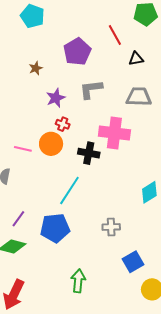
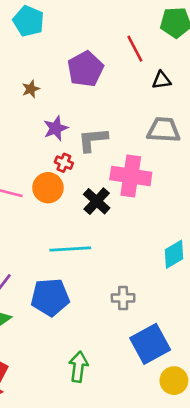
gray L-shape: (91, 89) -> (93, 140), moved
black cross: (89, 153) -> (97, 201), turned 30
cyan line: (69, 190) -> (70, 249), turned 52
blue square: (133, 262) -> (150, 344), size x1.4

